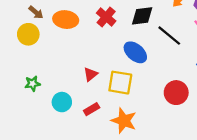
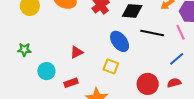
black line: (169, 36) -> (152, 33), turned -40
yellow square: (120, 83) -> (111, 66), moved, size x0.7

